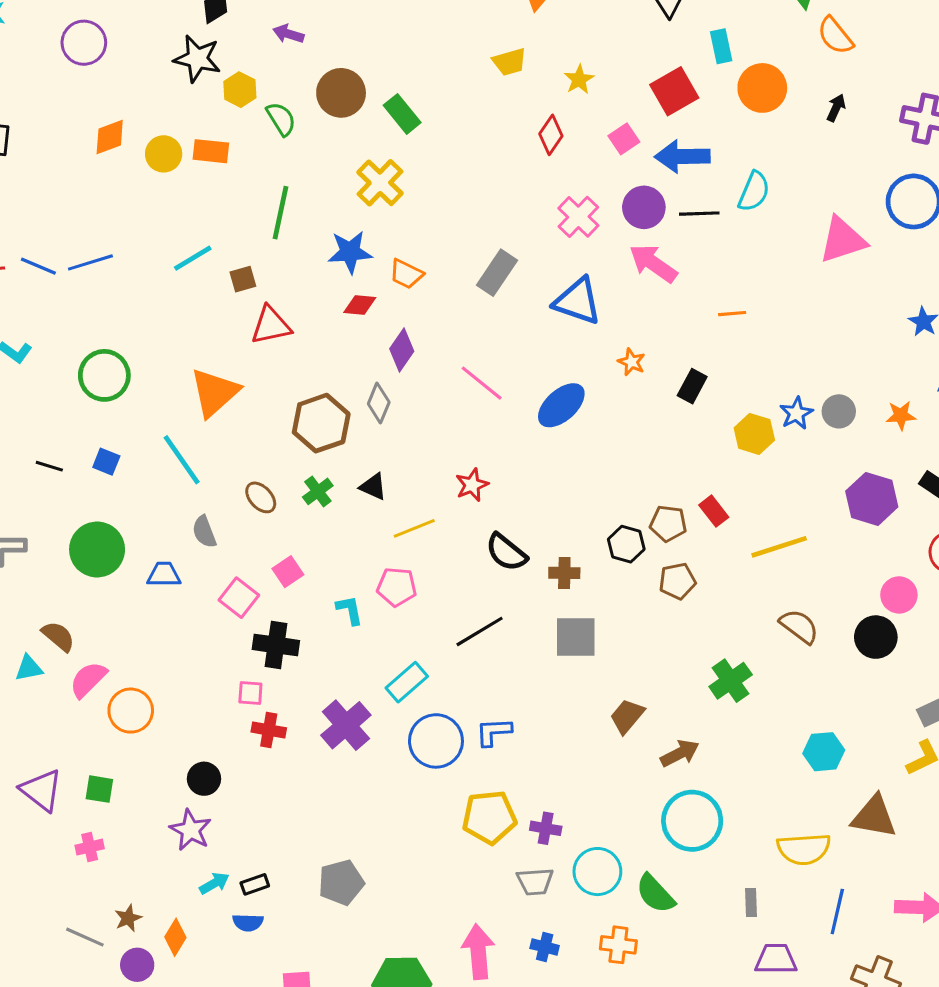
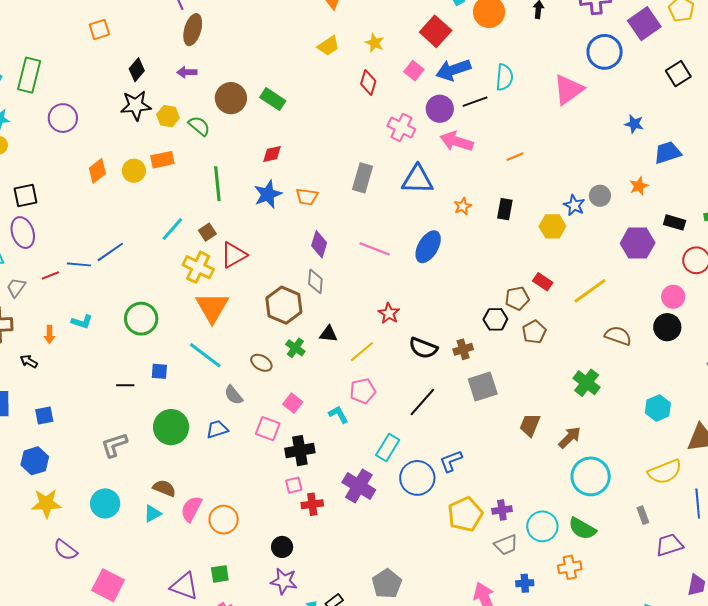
yellow cross: (380, 183) -> (198, 267), moved
red diamond: (360, 305) -> (272, 154), moved
orange star: (632, 362) -> (463, 206), turned -30

